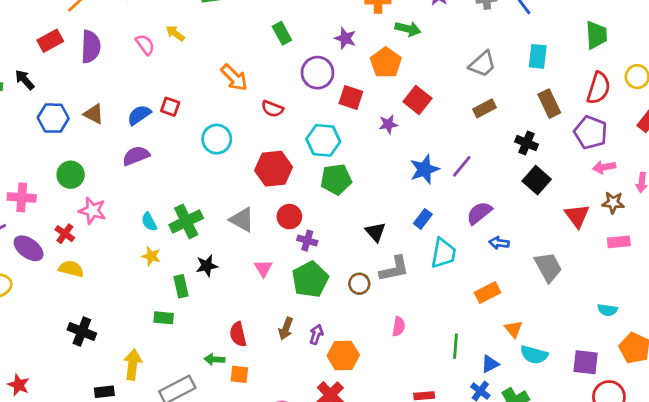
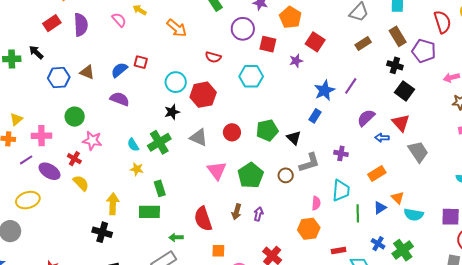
orange arrow: (234, 78) -> (177, 28), moved
red semicircle: (599, 88) -> (442, 22), turned -30
brown rectangle: (549, 104) -> (398, 36), moved
purple pentagon: (591, 132) -> (424, 51), moved
purple semicircle: (136, 156) -> (120, 99), turned 48
red hexagon: (274, 169) -> (203, 95), moved
green pentagon: (336, 179) -> (267, 130), moved
red triangle: (577, 216) -> (401, 123), moved
blue rectangle: (423, 219) -> (315, 116), moved
purple cross: (307, 241) -> (341, 153), moved
cyan trapezoid: (443, 253) -> (341, 191), moved
black star: (207, 266) -> (172, 112), moved
pink triangle: (263, 268) -> (217, 171), size x1.5
yellow semicircle: (71, 269) -> (81, 183), turned 36
green rectangle: (164, 318) -> (149, 212), size x1.5
black cross: (82, 332) -> (102, 232), moved
red semicircle: (238, 334) -> (203, 219), size x1.4
orange hexagon: (343, 355) -> (309, 229), moved
green arrow: (214, 359) -> (176, 237), moved
blue triangle: (490, 364) -> (380, 208), moved
yellow arrow: (133, 365) -> (113, 204), moved
orange square: (239, 374) -> (218, 251), moved

